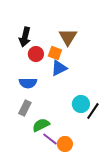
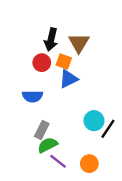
black arrow: (25, 37) -> (51, 39), moved
gray rectangle: (25, 108) -> (42, 130), moved
orange circle: (65, 144) -> (89, 164), moved

